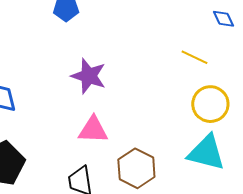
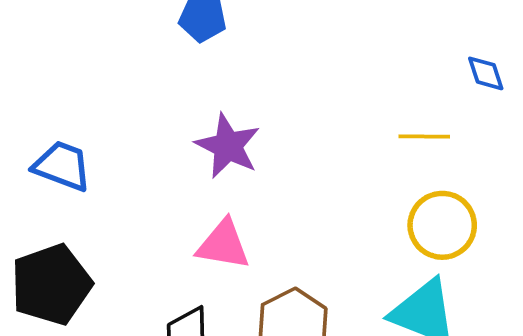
yellow line: (194, 57) -> (424, 137), turned -32

